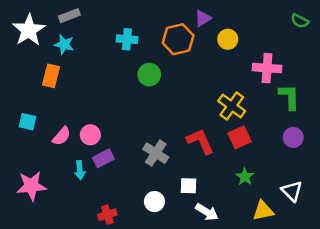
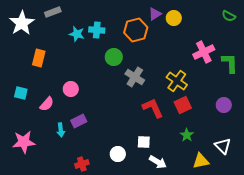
yellow circle: (228, 39) -> (174, 18), moved
cyan star: (64, 44) -> (77, 34), moved
pink cross: (267, 68) -> (204, 52), turned -30
green L-shape: (289, 97) -> (230, 63), moved
pink circle: (90, 135) -> (71, 89), moved
gray cross: (156, 153) -> (135, 77), moved

